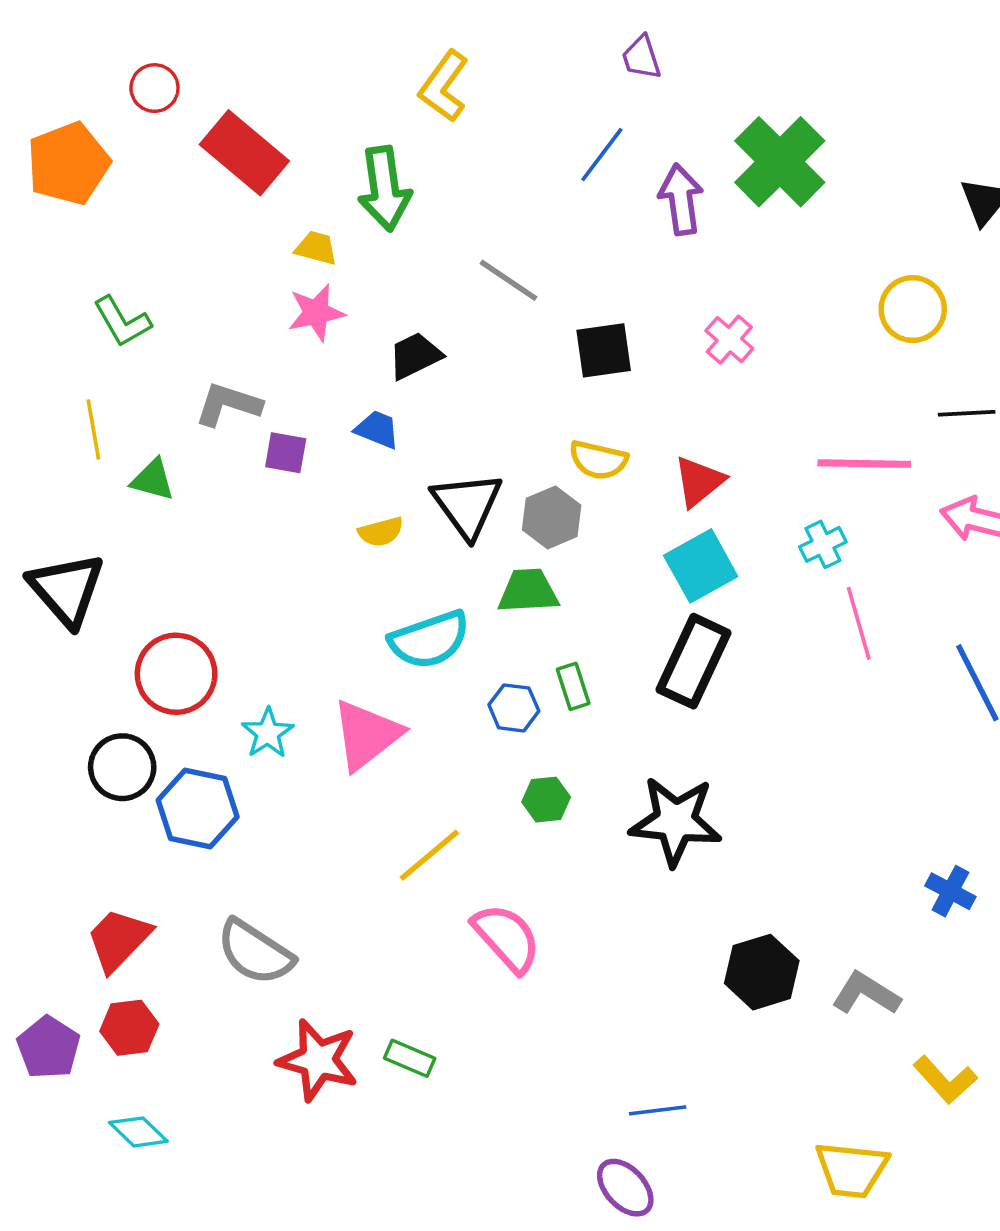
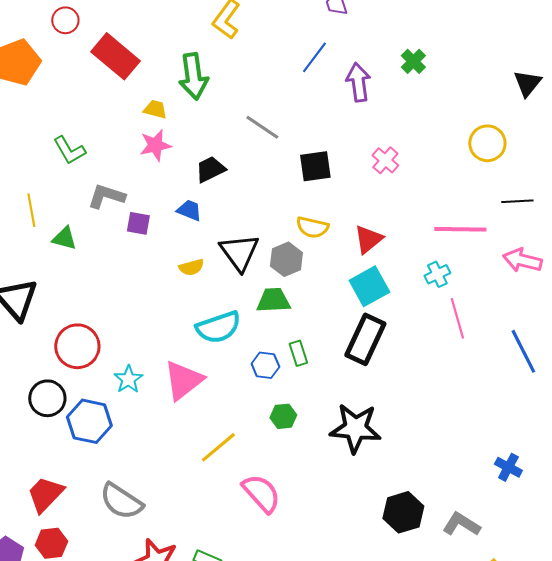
green cross: (780, 162) -> (413, 61), size x0.5
green L-shape: (122, 322) -> (69, 150), moved

